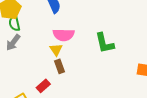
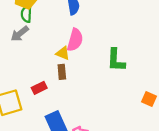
pink semicircle: (64, 35) -> (75, 40), turned -90
yellow triangle: (56, 50) -> (63, 53), turned -48

